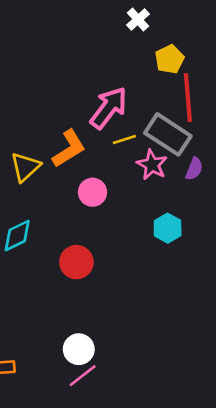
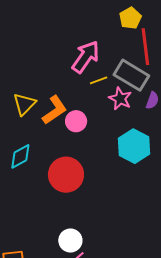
orange L-shape: (69, 149) -> (55, 110), moved
cyan hexagon: (168, 228) -> (134, 146), size x1.5
red circle: (76, 262) -> (66, 175), size x1.4

